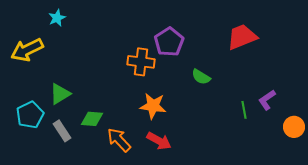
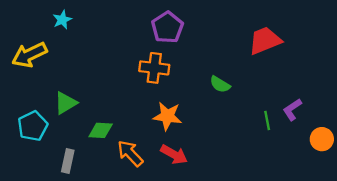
purple pentagon: (169, 42) -> (167, 27), moved
gray rectangle: (62, 131) -> (68, 161), moved, turned 45

